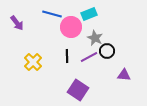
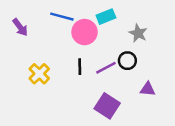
gray star: (95, 38) -> (138, 33), moved
purple square: (78, 90) -> (107, 106), moved

